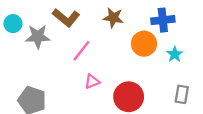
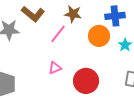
pink line: (81, 51) -> (58, 34), moved

